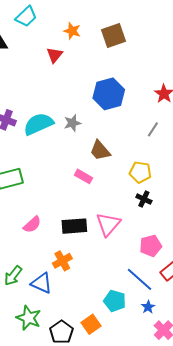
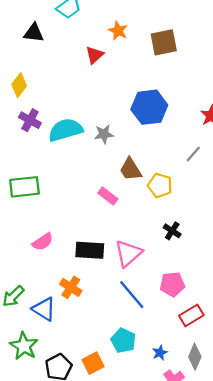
yellow pentagon: (140, 172) -> (160, 185), moved
orange cross: (62, 261) -> (71, 287), turned -36
blue line: (140, 279) -> (132, 295), moved

